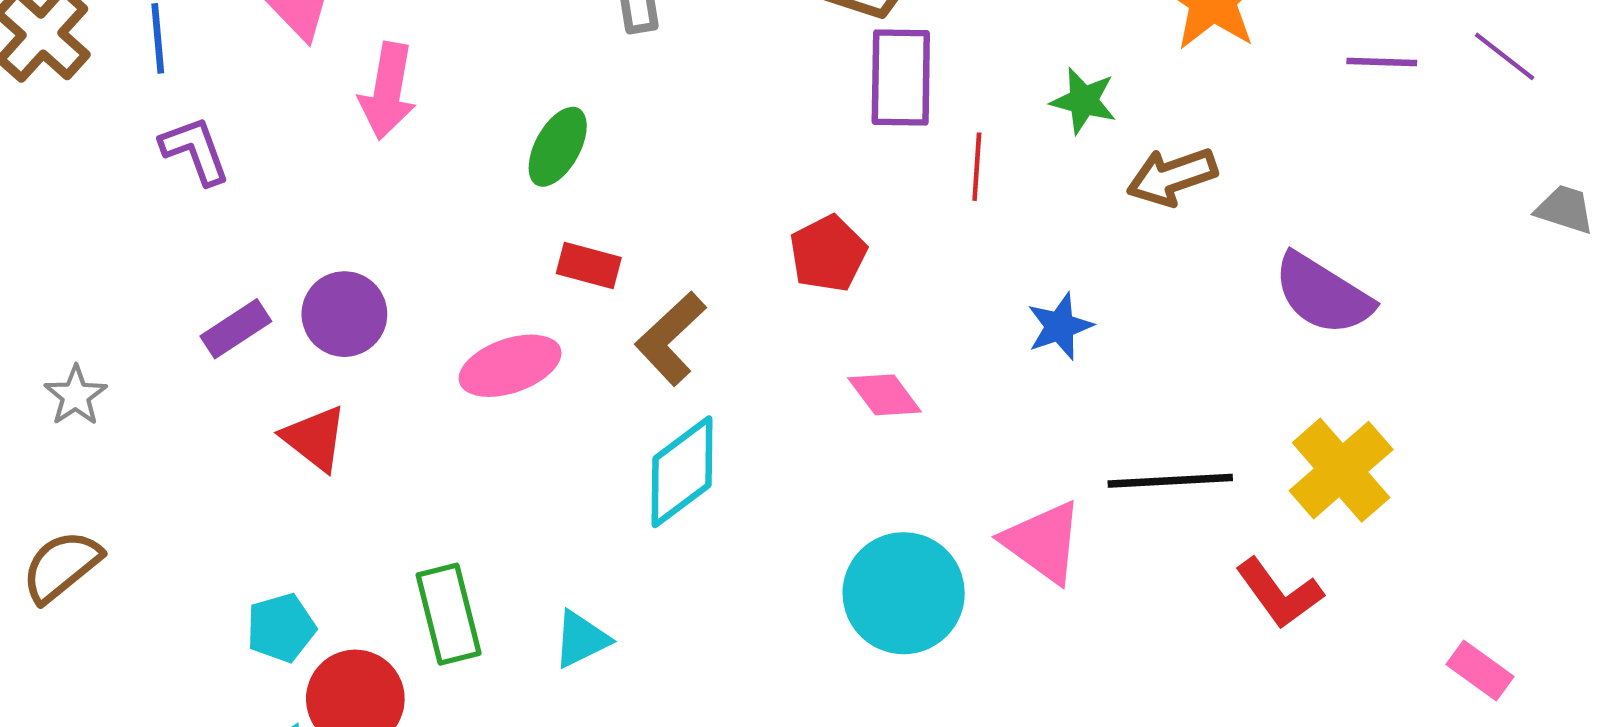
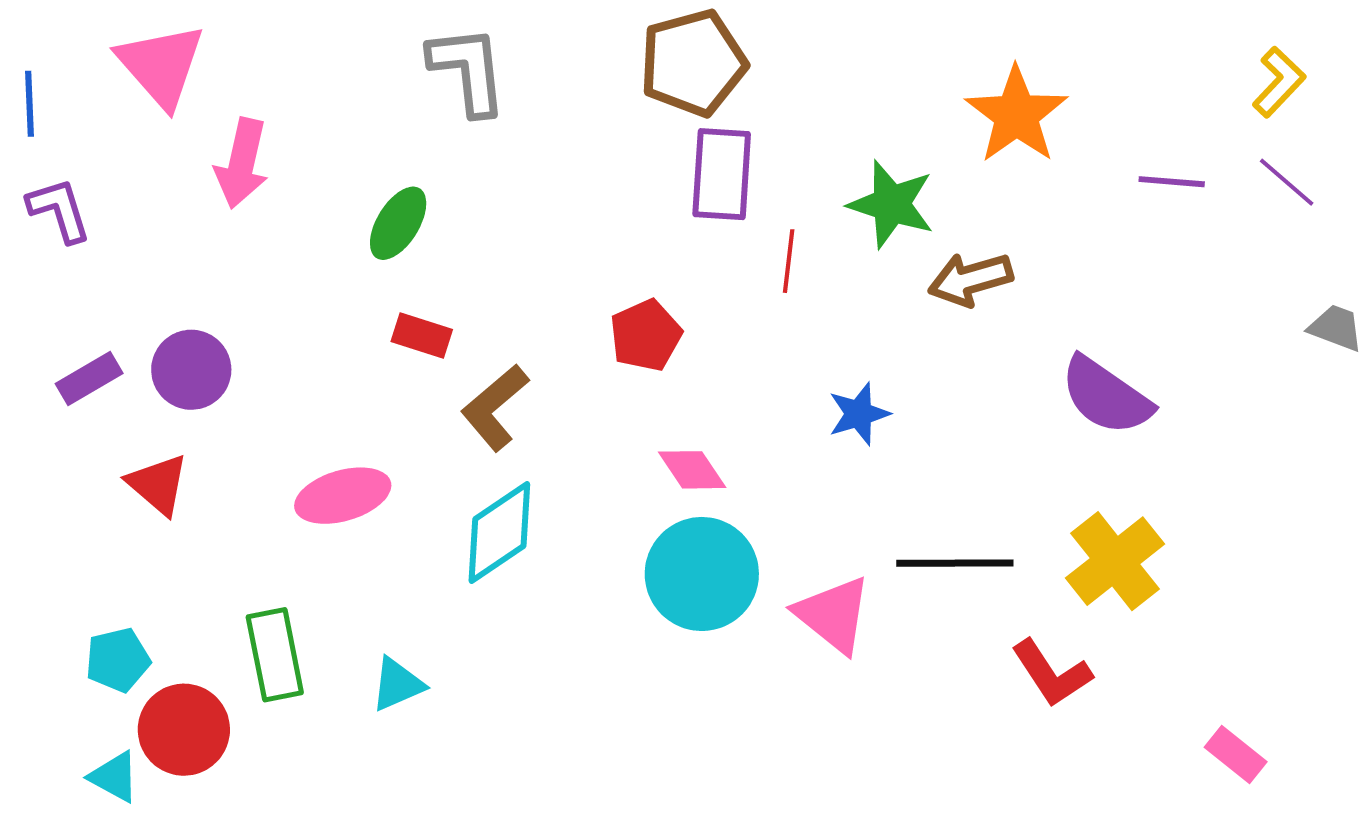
green star: (1084, 101) -> (891, 204), size x1.4
pink ellipse: (510, 366) -> (343, 496), moved
cyan circle: (904, 593) -> (702, 574), moved

